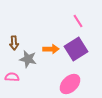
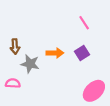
purple square: (76, 49) -> (82, 53), size x0.6
pink ellipse: (70, 84) -> (94, 91), moved

